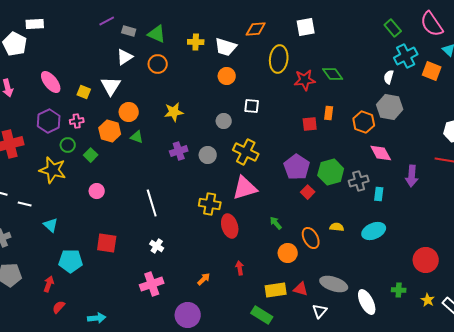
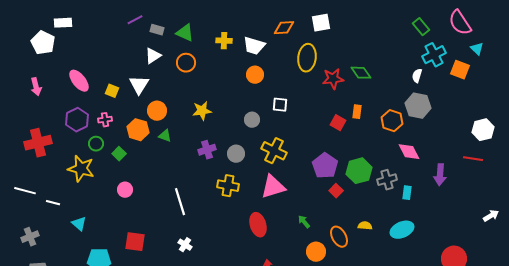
white square: (306, 27) -> (321, 23), moved
red square: (310, 124) -> (338, 123), turned 35
yellow cross: (210, 204) -> (228, 186), moved

